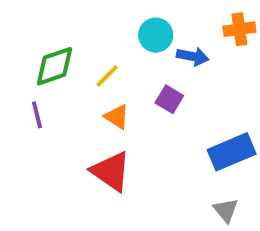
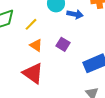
purple square: (169, 99) -> (63, 44), moved

